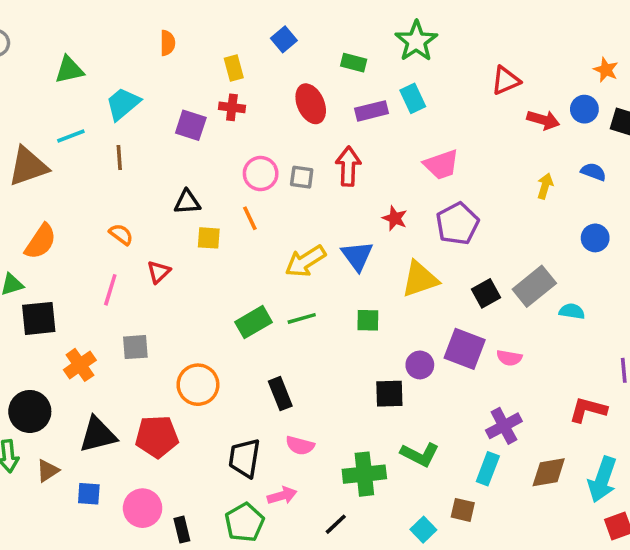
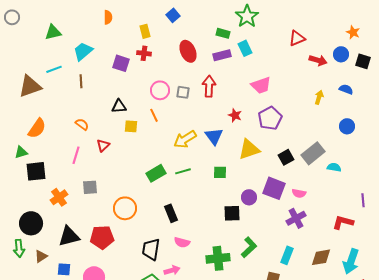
green rectangle: (354, 63) -> (223, 33), moved
purple cross: (504, 426) -> (296, 218), moved
green L-shape: (420, 454) -> (249, 247), turned -70

